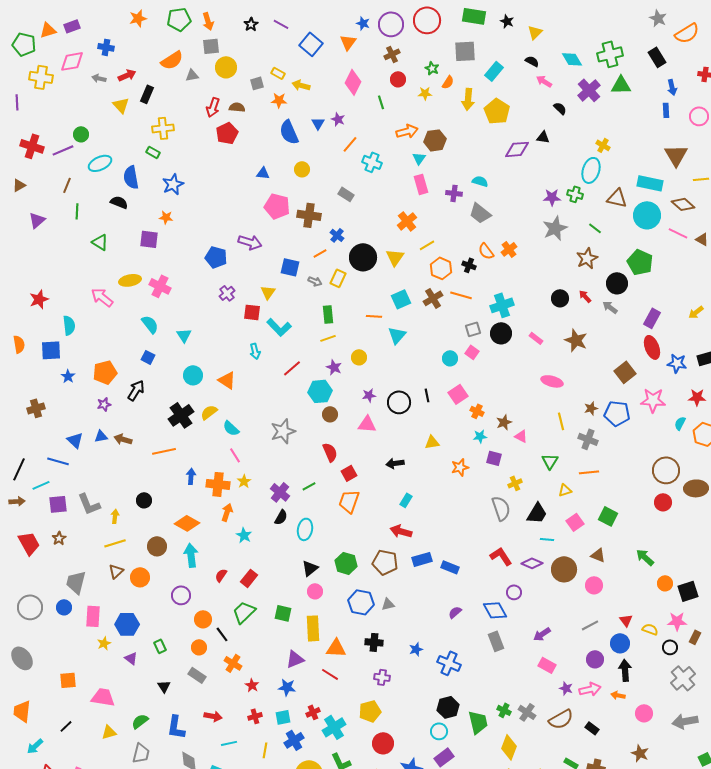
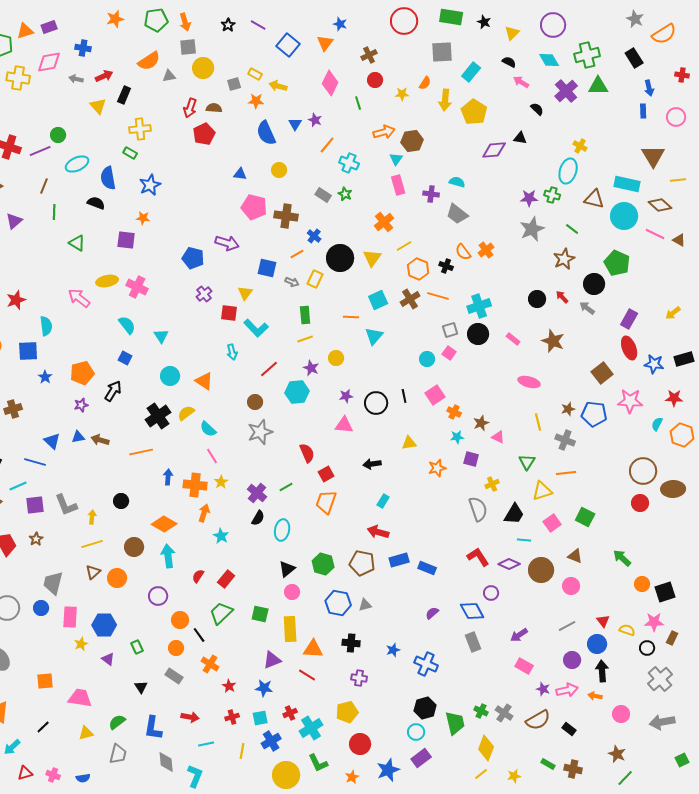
purple circle: (391, 24) -> (553, 25), moved
green star: (432, 68) -> (345, 194), moved
brown circle: (330, 414) -> (255, 402), moved
yellow triangle: (565, 490) -> (542, 491), size x1.5

